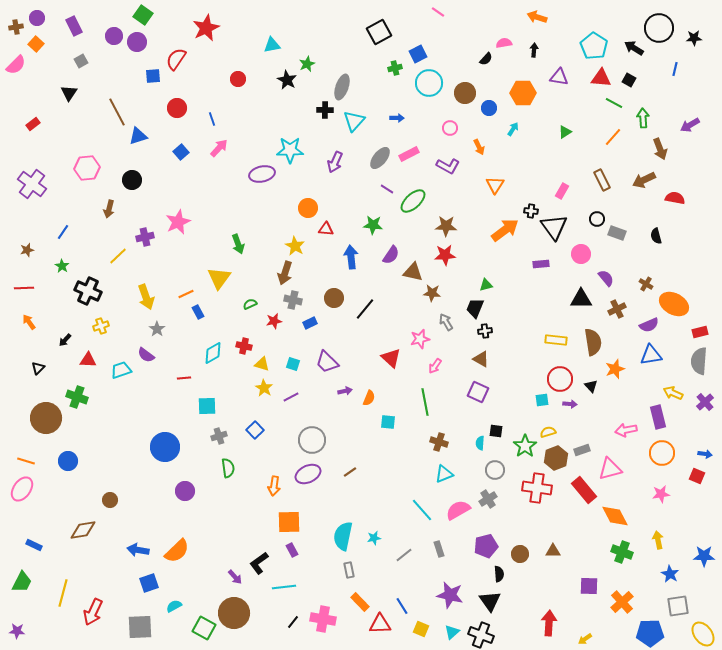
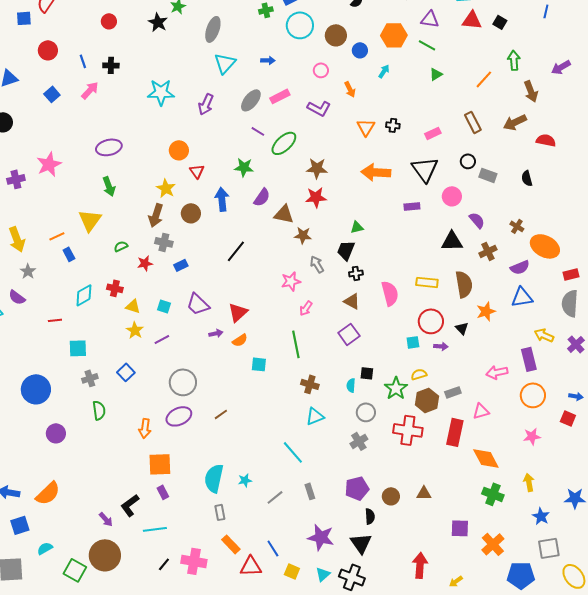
green line: (614, 103) -> (427, 45), moved
black cross: (325, 110) -> (111, 65), moved
purple ellipse: (262, 174) -> (109, 147), moved
pink rectangle: (562, 191) -> (433, 133), turned 35
black cross: (531, 211) -> (393, 125), moved
red triangle: (326, 229) -> (197, 171), turned 49
orange arrow: (505, 230) -> (376, 172), turned -140
brown circle: (334, 298) -> (191, 213), moved
red triangle: (391, 358) -> (238, 312), moved, turned 35
purple square: (478, 392) -> (349, 334), turned 30
orange semicircle: (369, 398) -> (240, 340), turned 35
pink triangle: (610, 469) -> (481, 411), size x0.7
red rectangle: (584, 490) -> (455, 432), turned 52
pink semicircle: (458, 510) -> (390, 293), moved, turned 105

